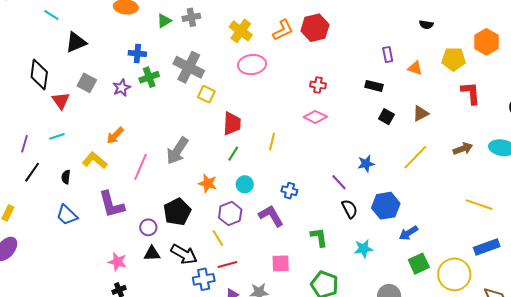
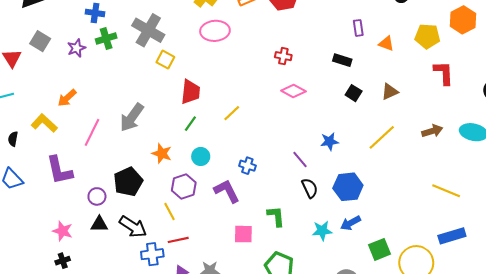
pink diamond: (315, 117) -> (293, 91), moved
yellow line: (272, 142) -> (232, 113), turned 30
blue arrow: (408, 233) -> (351, 223), moved
pink square: (281, 263) -> (243, 234), moved

